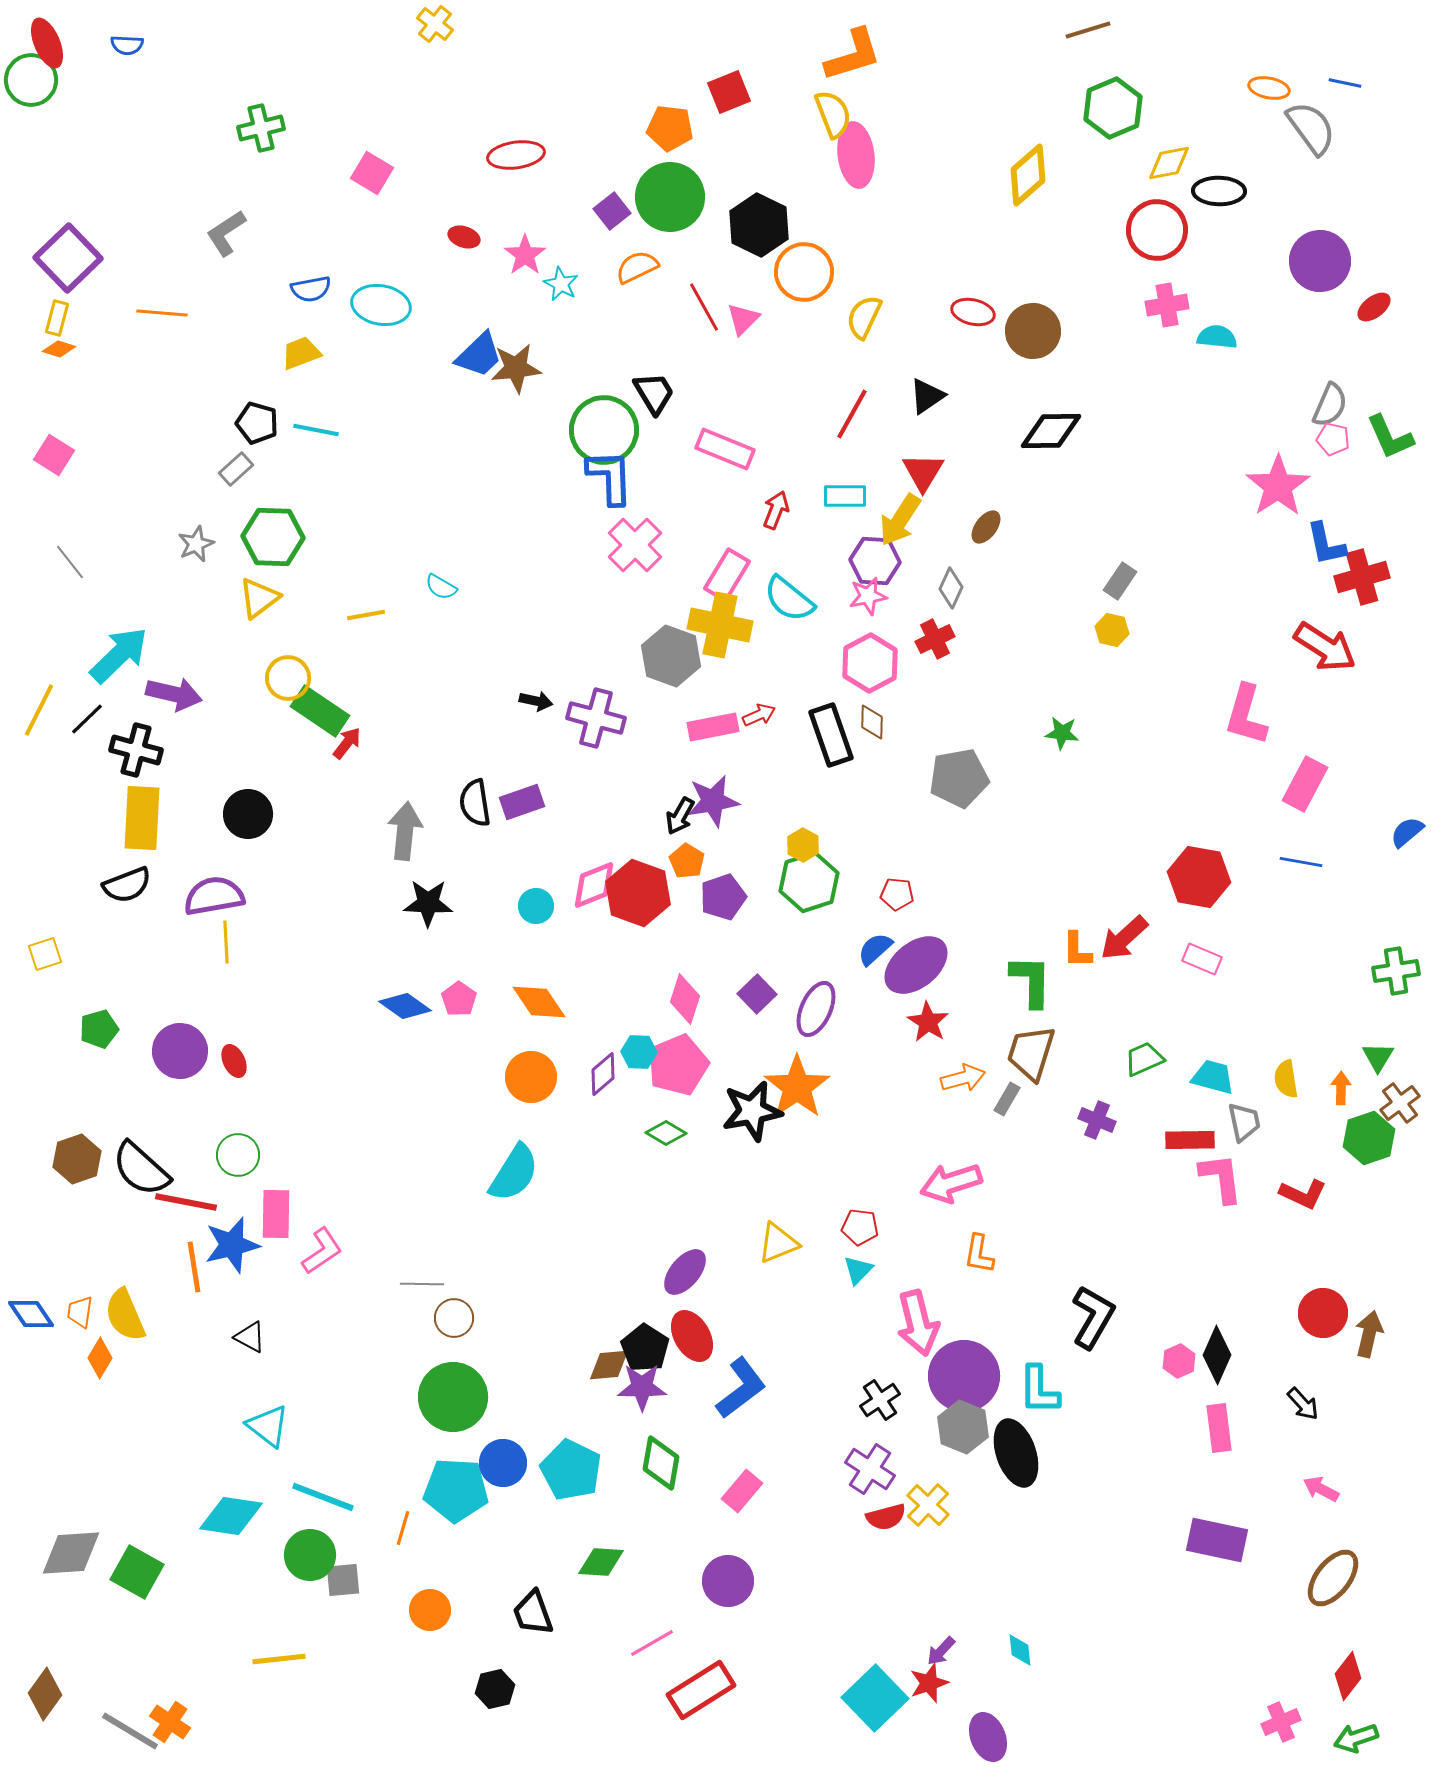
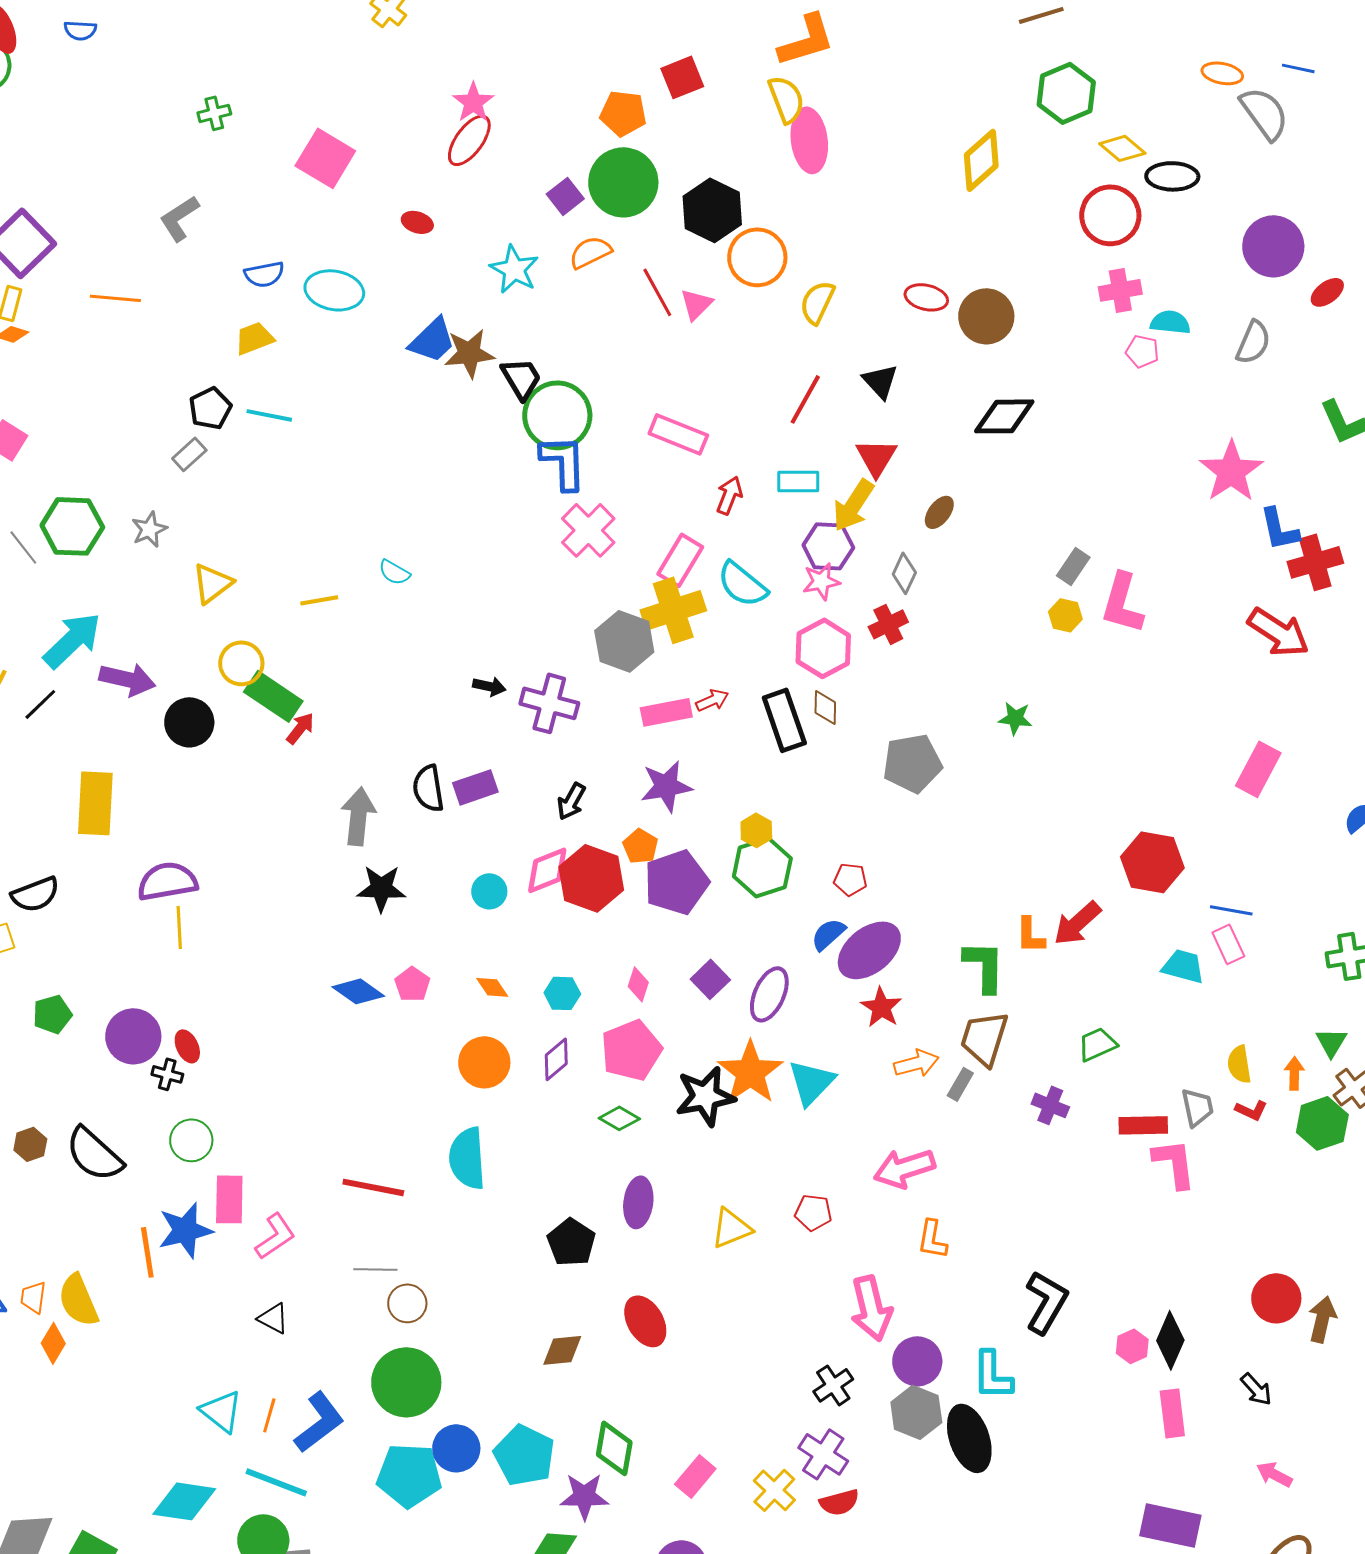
green cross: (261, 128) -> (214, 113), size x0.7
red ellipse: (516, 155) -> (469, 140), turned -46
yellow diamond: (1169, 163) -> (1122, 148), turned 51
pink square: (372, 173) -> (325, 158), size x1.4
pink star: (525, 255) -> (473, 102), moved
cyan star: (561, 284) -> (514, 269), size x1.4
black trapezoid: (654, 393) -> (521, 378), moved
black triangle: (927, 396) -> (880, 381), turned -39
gray semicircle: (1330, 405) -> (1253, 342), moved
black pentagon: (257, 423) -> (210, 408), turned 30
pink pentagon: (1333, 439) -> (1142, 351), moved
green hexagon: (273, 537) -> (72, 526), moved
yellow cross: (720, 625) -> (673, 610), turned -30
pink L-shape: (1246, 715) -> (1122, 603), moved
black cross: (136, 750) -> (167, 1074), moved, size x0.6
black circle: (248, 814) -> (189, 722), moved
black arrow: (680, 816) -> (571, 801), moved
blue line: (1301, 862) -> (1231, 910), moved
black semicircle: (127, 885) -> (35, 894), moved
purple pentagon: (723, 897) -> (676, 882), size x1.4
pink rectangle: (1202, 959) -> (1228, 944), moved, turned 42
pink diamond: (685, 999) -> (638, 984), size x0.7
orange diamond: (539, 1002) -> (492, 987), size x0.6
cyan hexagon: (639, 1052) -> (562, 993), moved
cyan trapezoid: (1213, 1077) -> (1183, 966), moved
brown hexagon: (77, 1159) -> (30, 1144), size x0.7
cyan semicircle: (514, 1173) -> (467, 1158), turned 144
red L-shape: (1303, 1194) -> (1251, 1110), moved, size x0.7
red line: (186, 1202) -> (373, 1187), moved
cyan triangle: (858, 1270) -> (811, 1082), moved, size x1.6
purple ellipse: (685, 1272) -> (638, 1202), moved, turned -33
black triangle: (250, 1337) -> (273, 1318), moved
black pentagon: (645, 1348) -> (571, 1242), moved
purple circle: (964, 1376) -> (917, 1361), size x0.7
purple star: (642, 1387) -> (584, 1496), moved
blue L-shape: (741, 1388) -> (319, 1422), moved
yellow cross: (928, 1505) -> (774, 1490), moved
orange line: (403, 1528) -> (269, 1415), moved

